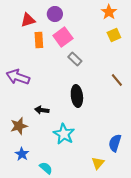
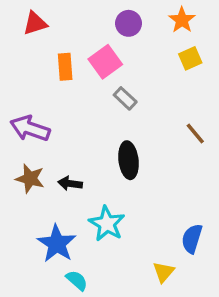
purple circle: (55, 14) -> (129, 23), moved
red triangle: (28, 20) -> (35, 23), moved
brown star: (19, 126) -> (30, 179), moved, turned 30
blue star: (22, 154) -> (57, 244), moved, size x1.6

